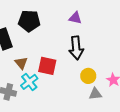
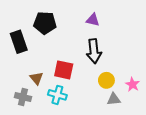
brown triangle: (21, 63) -> (37, 78), moved
cyan cross: (29, 82) -> (57, 95), moved, turned -36

